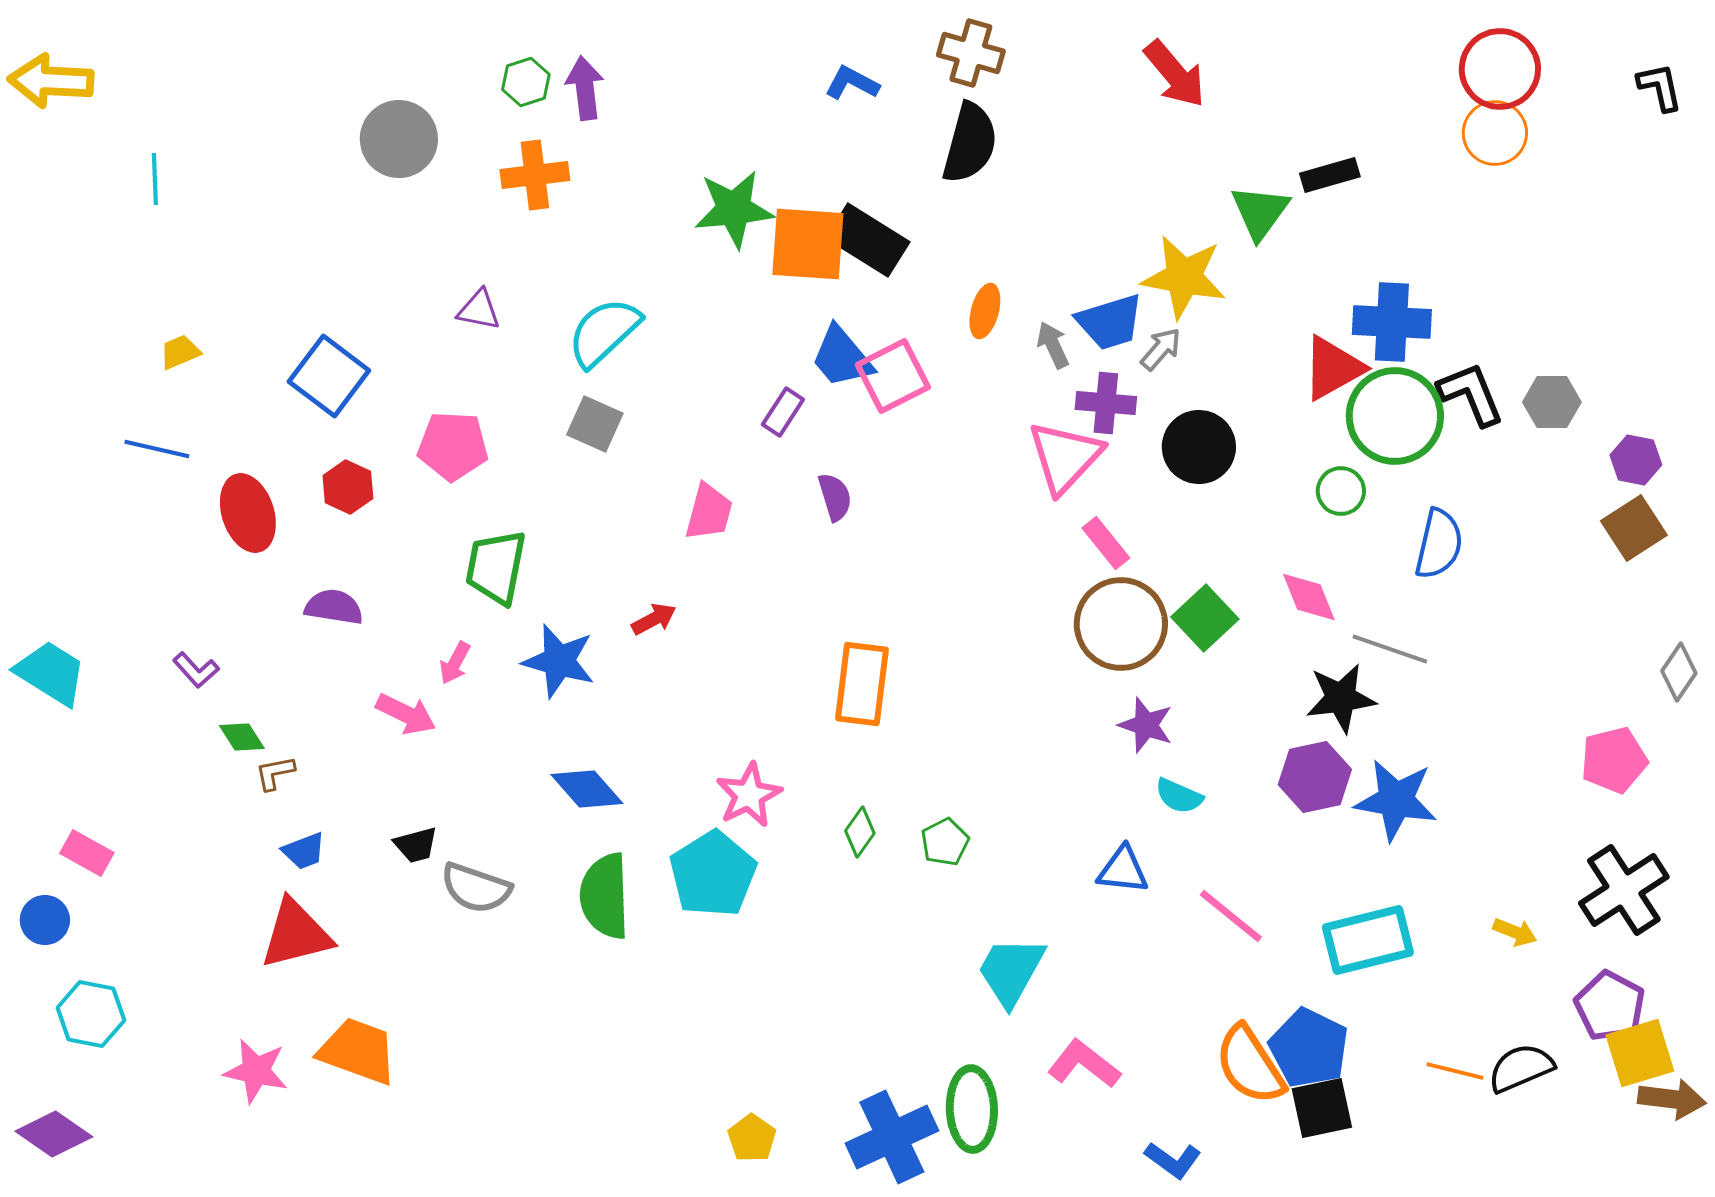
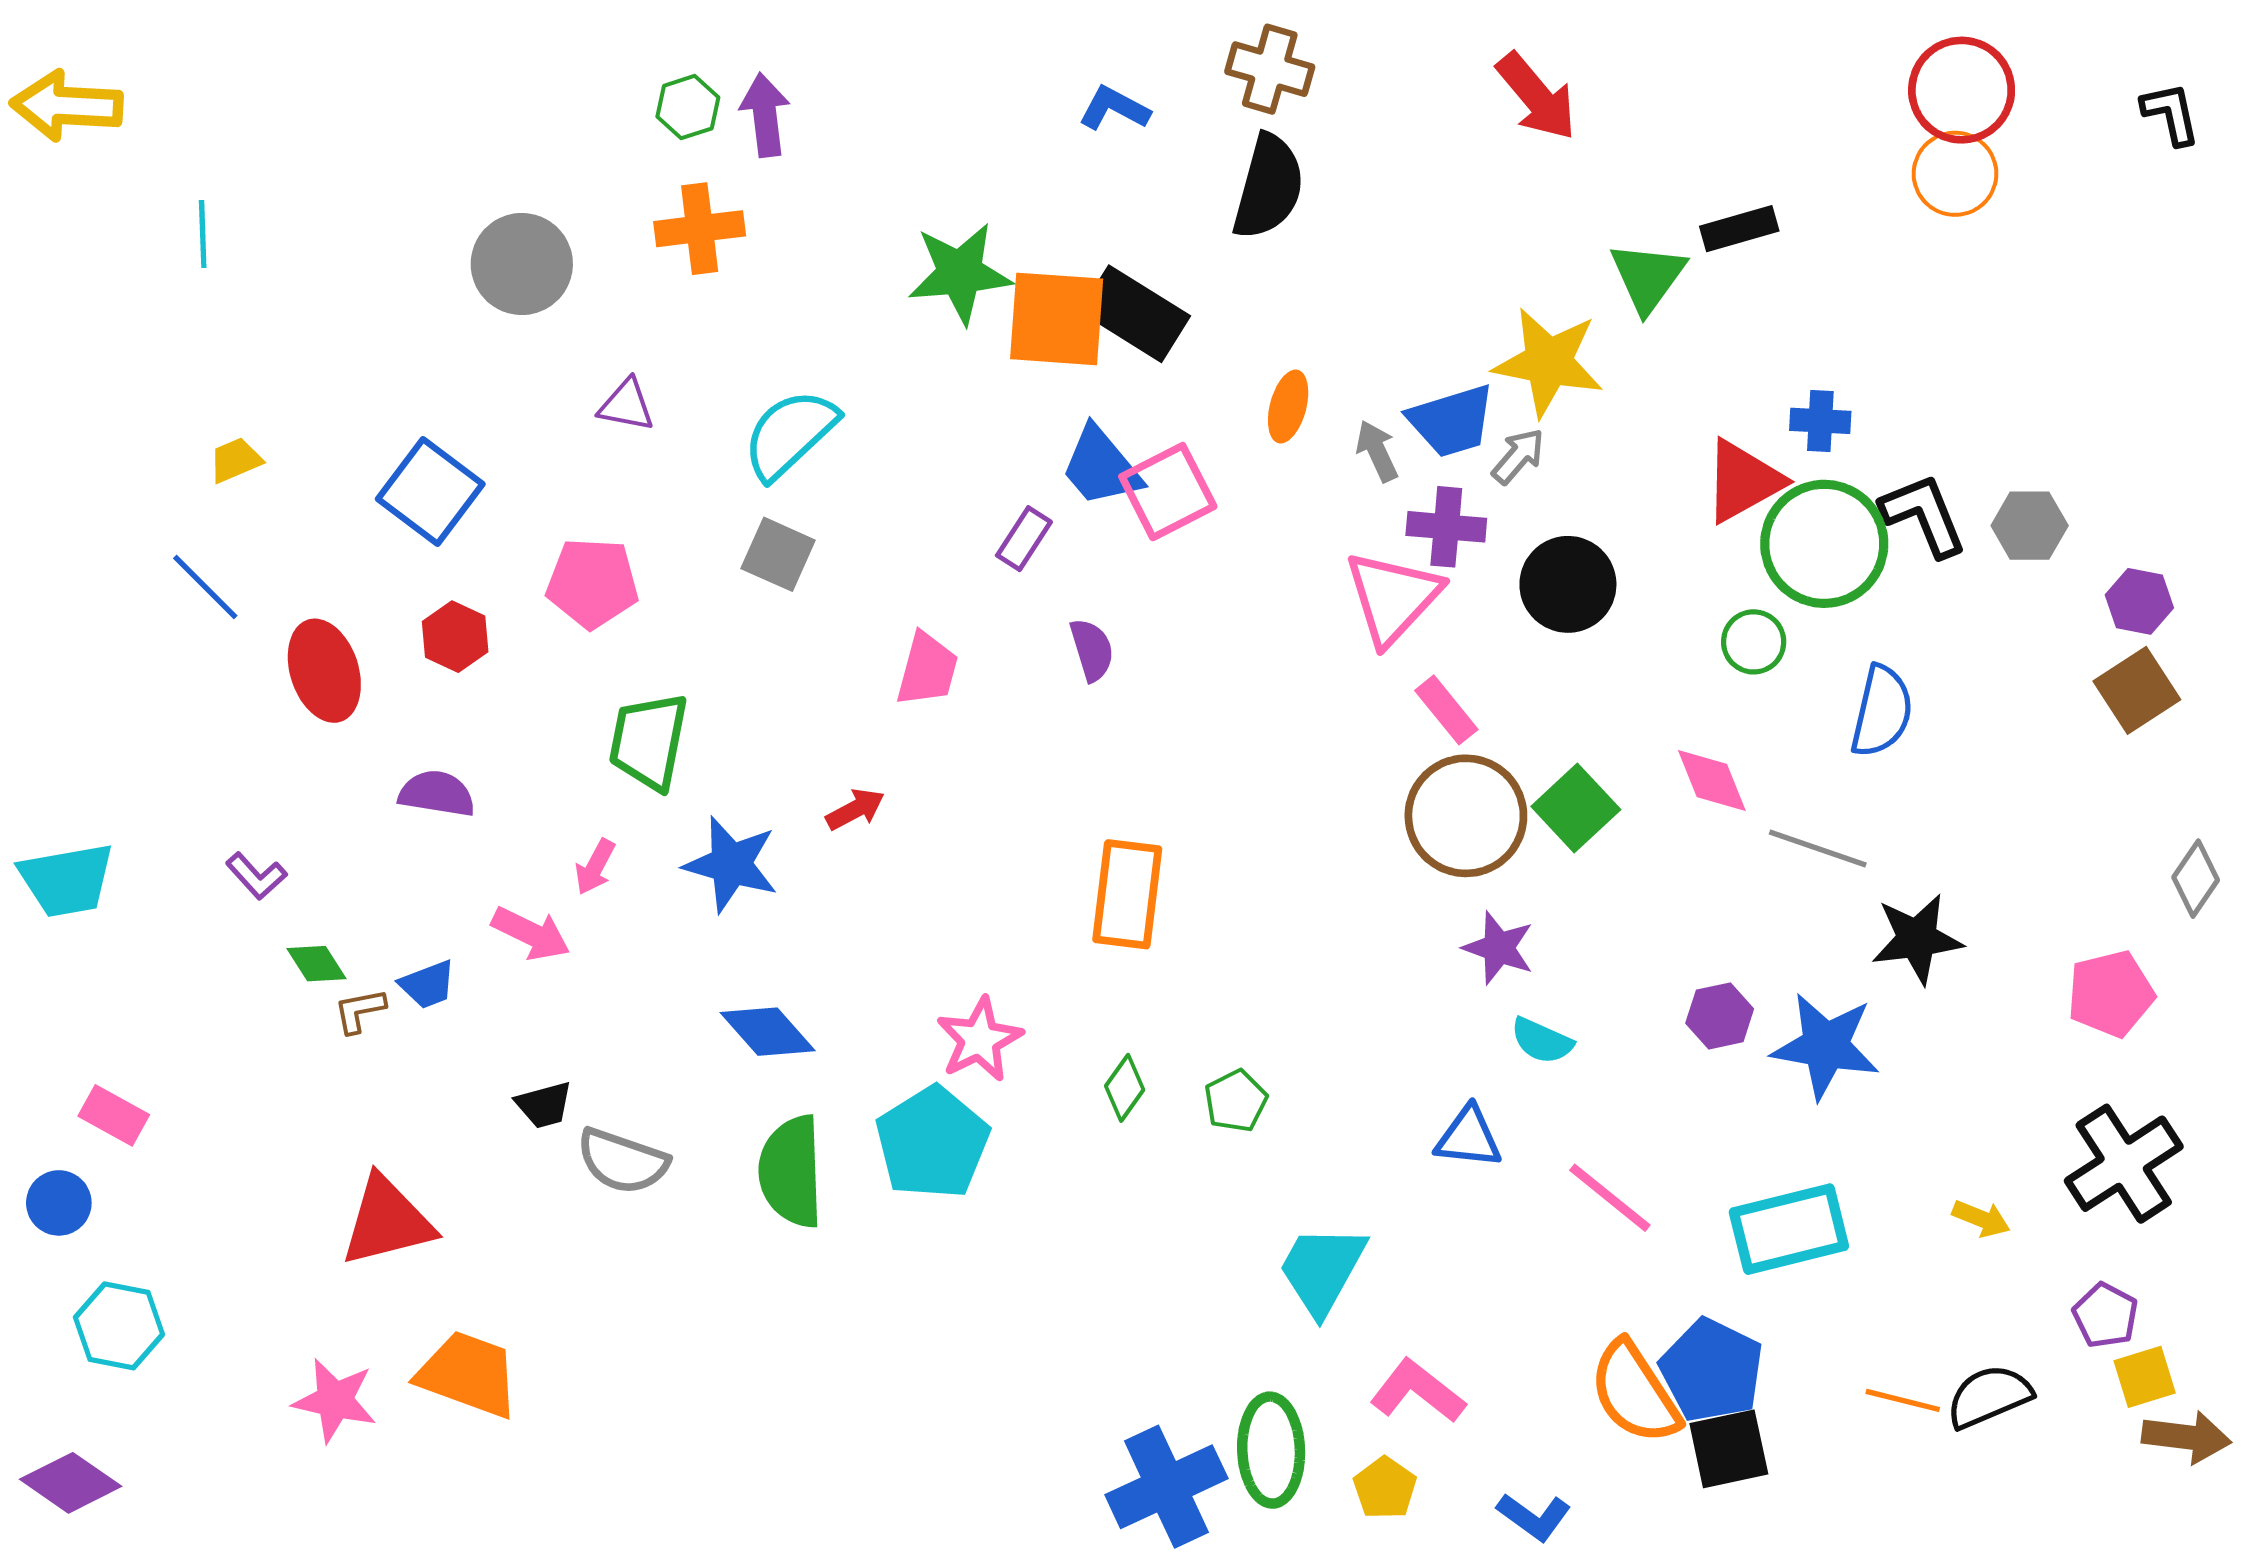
gray circle: (399, 139) -> (522, 264), moved
blue cross: (1392, 322) -> (1820, 421), size x0.6
blue line: (157, 449) -> (205, 587), turned 32
cyan trapezoid: (51, 673) -> (67, 880), turned 138
black star: (1341, 698) -> (1917, 939), moved
purple hexagon: (1315, 777) -> (1720, 1016), size x0.7
blue trapezoid: (304, 851) -> (428, 985), moved
purple pentagon: (1610, 1006) -> (2105, 1315), size x0.7
yellow square: (1640, 1053) -> (2145, 1377), size x0.7
yellow pentagon: (752, 1138) -> (1385, 1488), moved

